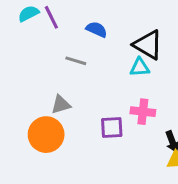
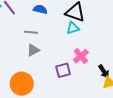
gray triangle: (61, 105) -> (33, 50), moved
pink cross: (143, 112) -> (81, 56), turned -35

